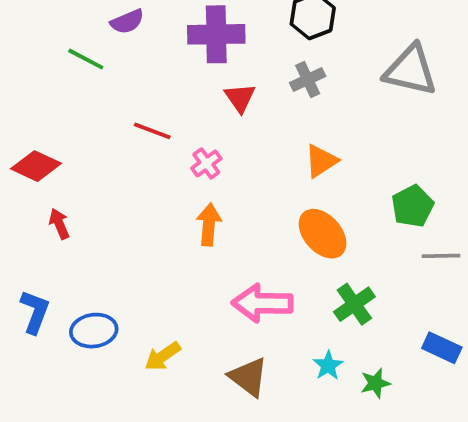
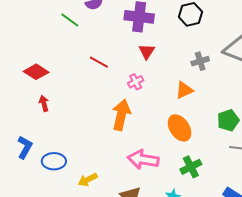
gray cross: (308, 80) -> (200, 61), moved
pink cross: (206, 163) -> (136, 82), moved
orange arrow: (209, 225) -> (121, 115), size x1.4

